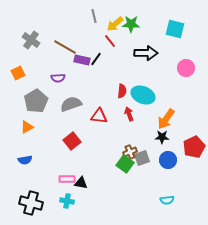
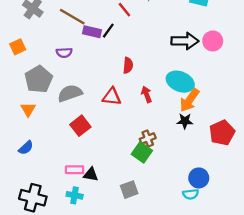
black arrow: (146, 53) -> (185, 41), moved
red semicircle: (122, 91) -> (128, 65), moved
cyan ellipse: (143, 95) -> (180, 82), moved
gray semicircle: (71, 104) -> (70, 93), moved
orange triangle: (27, 127) -> (28, 109), turned -32
gray square: (142, 158) -> (129, 190), moved
blue semicircle: (25, 160) -> (26, 148), turned -32
blue circle: (168, 160) -> (199, 178), moved

